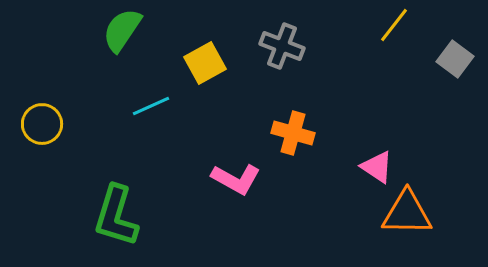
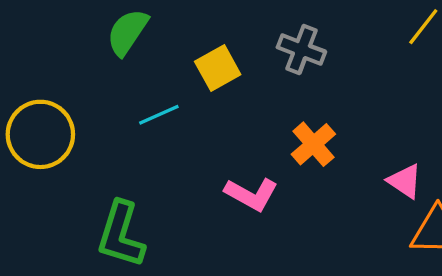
yellow circle: (42, 124) -> (40, 134), size x1.5
orange cross: (293, 133) -> (313, 144), turned 33

